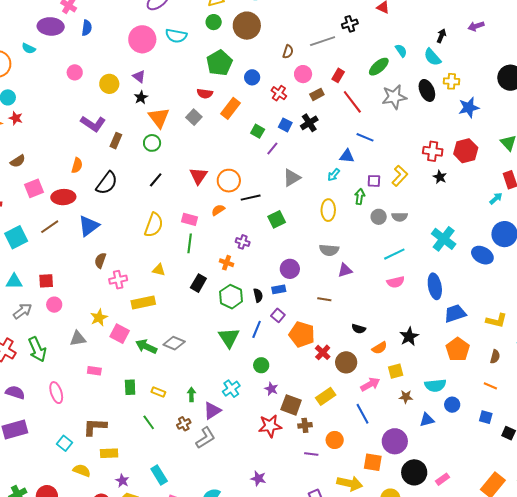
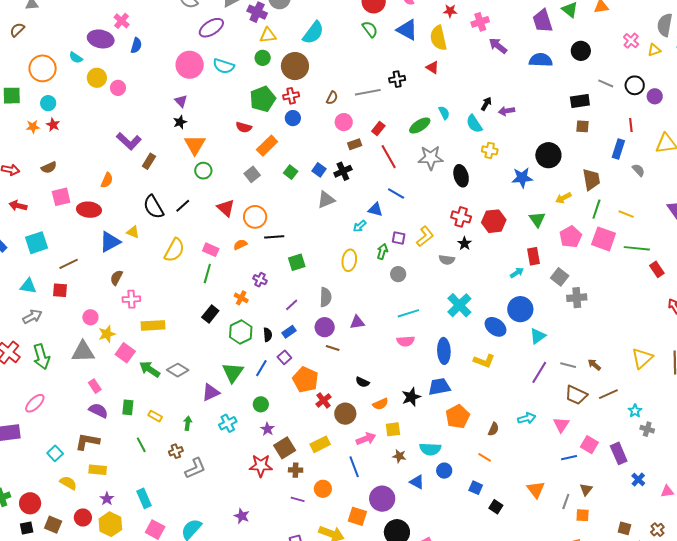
purple arrow: (476, 26) -> (507, 111), moved
yellow circle: (109, 84) -> (97, 78), moved
black ellipse: (427, 90) -> (461, 176), moved
red cross: (279, 93) -> (291, 96), moved, turned 35
blue star: (469, 108) -> (522, 178), moved
gray square: (194, 117) -> (252, 174), moved
green circle: (152, 143) -> (203, 171), moved
purple line: (272, 149) -> (292, 305), moved
red triangle: (199, 176) -> (226, 208), turned -30
gray triangle: (292, 178) -> (326, 200), moved
black semicircle: (107, 183) -> (154, 207), moved, turned 105
gray semicircle: (400, 217) -> (447, 260), moved
brown line: (50, 227) -> (69, 264), moved
gray semicircle: (329, 250) -> (326, 297), moved, turned -102
purple circle: (290, 269) -> (325, 327), moved
yellow triangle: (159, 270) -> (133, 232), moved
blue rectangle: (279, 289) -> (289, 332), turned -32
pink circle: (54, 305) -> (90, 317), moved
blue trapezoid: (455, 313) -> (439, 387), moved
yellow L-shape: (496, 321) -> (484, 361), moved
gray triangle: (78, 339) -> (83, 352), size x1.4
pink rectangle: (94, 371) -> (95, 386), turned 40
purple semicircle: (15, 392) -> (98, 410), moved
pink ellipse: (56, 393) -> (35, 403), moved, turned 55
brown square: (291, 405) -> (285, 448), turned 30
purple triangle: (212, 411) -> (211, 392), moved
blue triangle: (427, 420) -> (417, 482), turned 35

